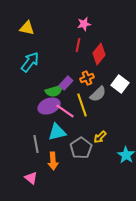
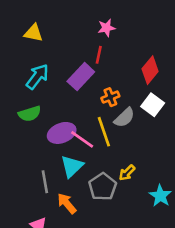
red diamond: (99, 54) -> (150, 70), moved
purple rectangle: (66, 83) -> (81, 77), moved, size x1.5
green semicircle: (54, 91) -> (30, 114), moved
cyan triangle: (57, 132) -> (72, 166), turned -30
orange arrow: (53, 161) -> (67, 203), turned 144

